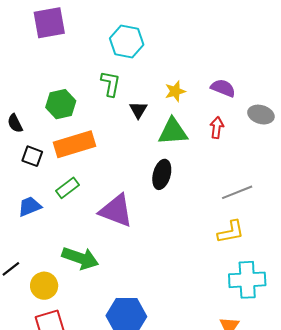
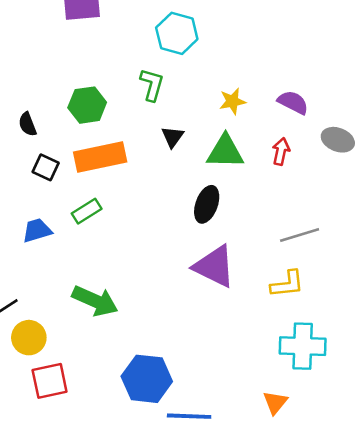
black triangle: (138, 110) -> (172, 137), moved
purple triangle: (116, 211) -> (214, 266), moved
yellow circle: (44, 286) -> (29, 338), moved

